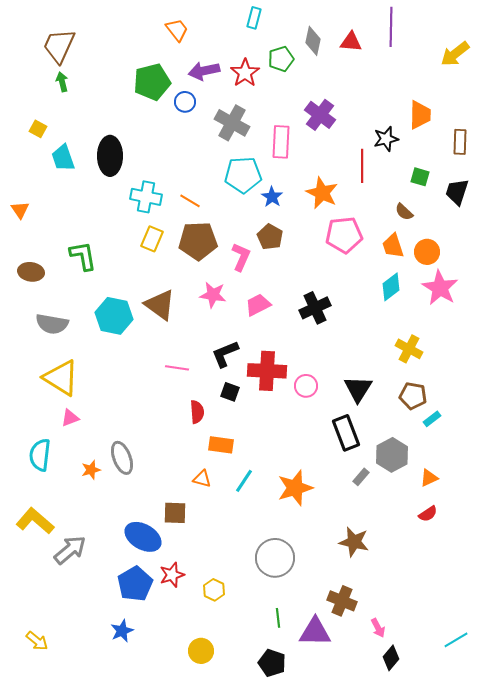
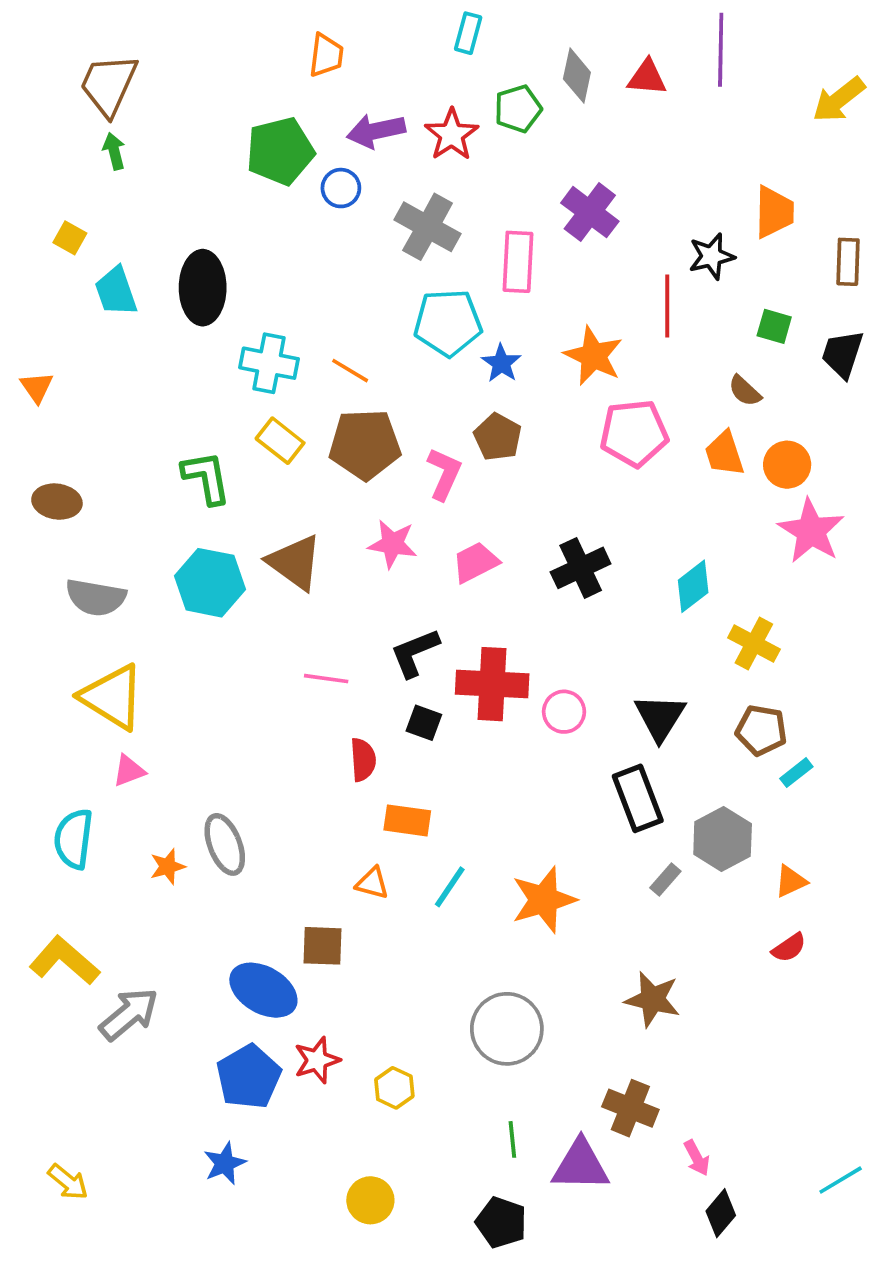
orange trapezoid: (177, 30) -> (326, 55), turned 45
yellow rectangle: (152, 239) -> (280, 441), turned -75
green L-shape: (83, 256) -> (206, 478), moved
cyan diamond: (391, 287) -> (693, 586), moved

